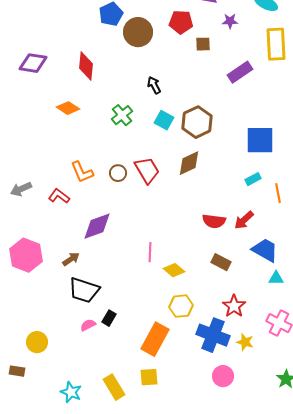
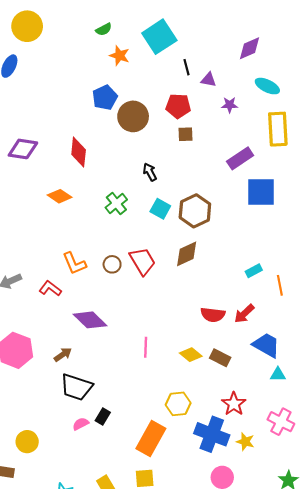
brown square: (203, 44) -> (186, 134), moved
blue square: (260, 140) -> (261, 192), moved
purple diamond: (97, 226) -> (90, 320), turned 64
yellow diamond: (174, 270) -> (191, 355), moved

